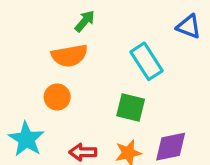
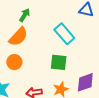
orange semicircle: (69, 56) -> (18, 37), turned -30

